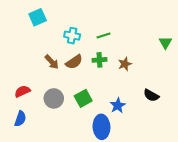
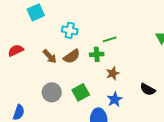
green line: (104, 36) -> (110, 39), moved
brown star: (125, 64) -> (113, 73), moved
red semicircle: (22, 91) -> (16, 50), moved

